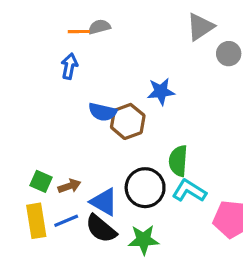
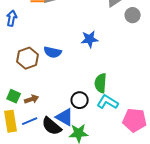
blue arrow: (69, 66) -> (12, 18), moved
brown hexagon: (128, 121) -> (28, 58), moved
black circle: (145, 188) -> (80, 100), size x0.7
blue triangle: (104, 202) -> (65, 117), moved

